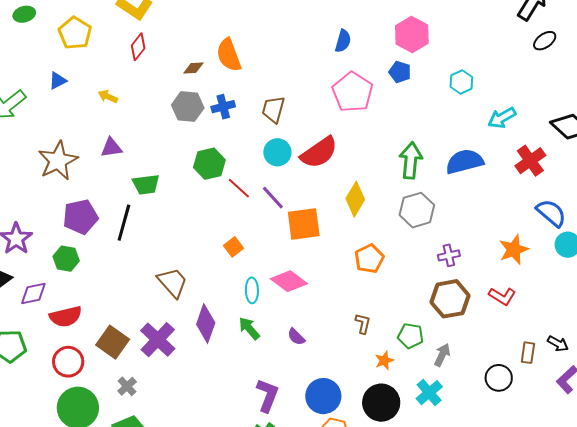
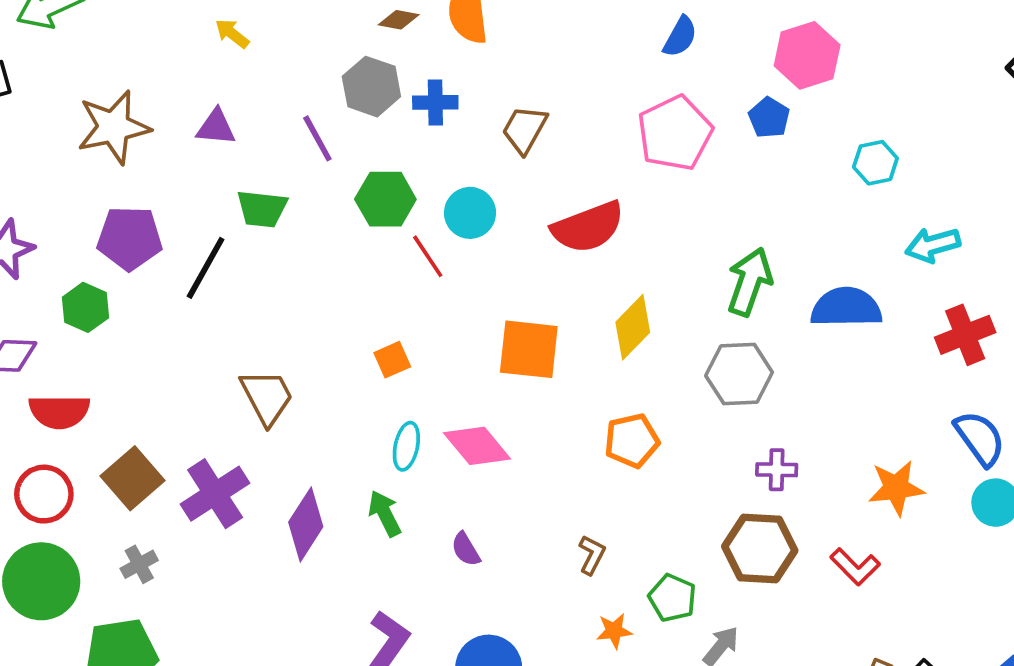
cyan circle: (277, 152) -> (470, 213), moved
purple line: (273, 198) -> (317, 138), moved
purple diamond: (206, 323) -> (306, 524), moved

